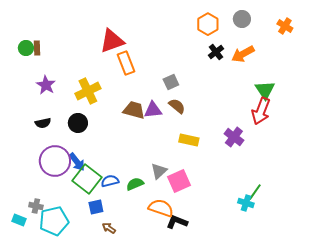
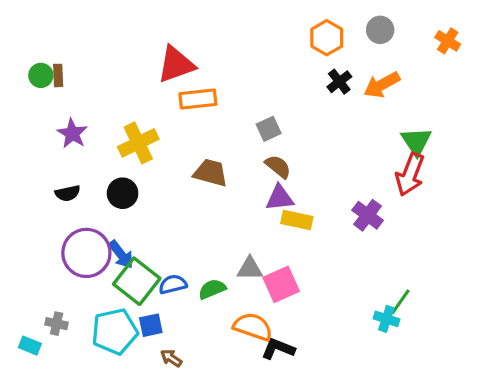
orange rectangle: (126, 63) -> (198, 99), turned -75
purple triangle: (153, 110) -> (280, 198), moved
gray triangle: (159, 171) -> (250, 269), turned 42
cyan pentagon: (54, 221) -> (115, 331), moved

